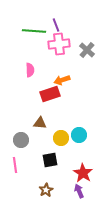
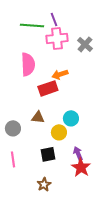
pink semicircle: (30, 70) -> (28, 64), size x1.6
cyan circle: (79, 135) -> (71, 118), moved
gray circle: (21, 140) -> (13, 128), moved
purple arrow: (79, 191) -> (78, 153), moved

